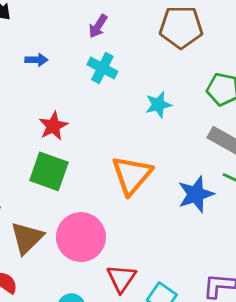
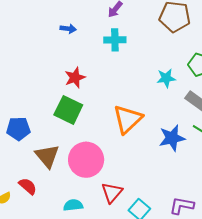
cyan cross: (102, 68) -> (115, 40), turned -35
cyan star: (158, 105) -> (166, 78), moved
brown triangle: (27, 238) -> (47, 156), turned -32

